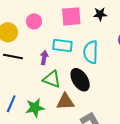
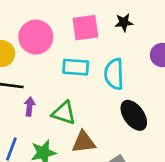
pink circle: (34, 21) -> (36, 37), size x1.6
purple arrow: (44, 58) -> (30, 106), moved
black ellipse: (80, 80) -> (134, 115), moved

